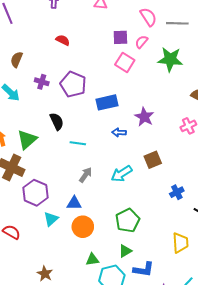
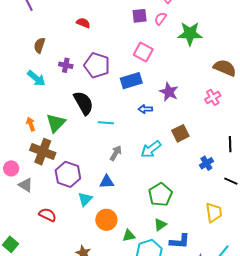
pink square: (125, 62) -> (143, 52), moved
black semicircle: (57, 121) -> (83, 103), size x1.4
orange circle: (83, 227) -> (106, 220), moved

